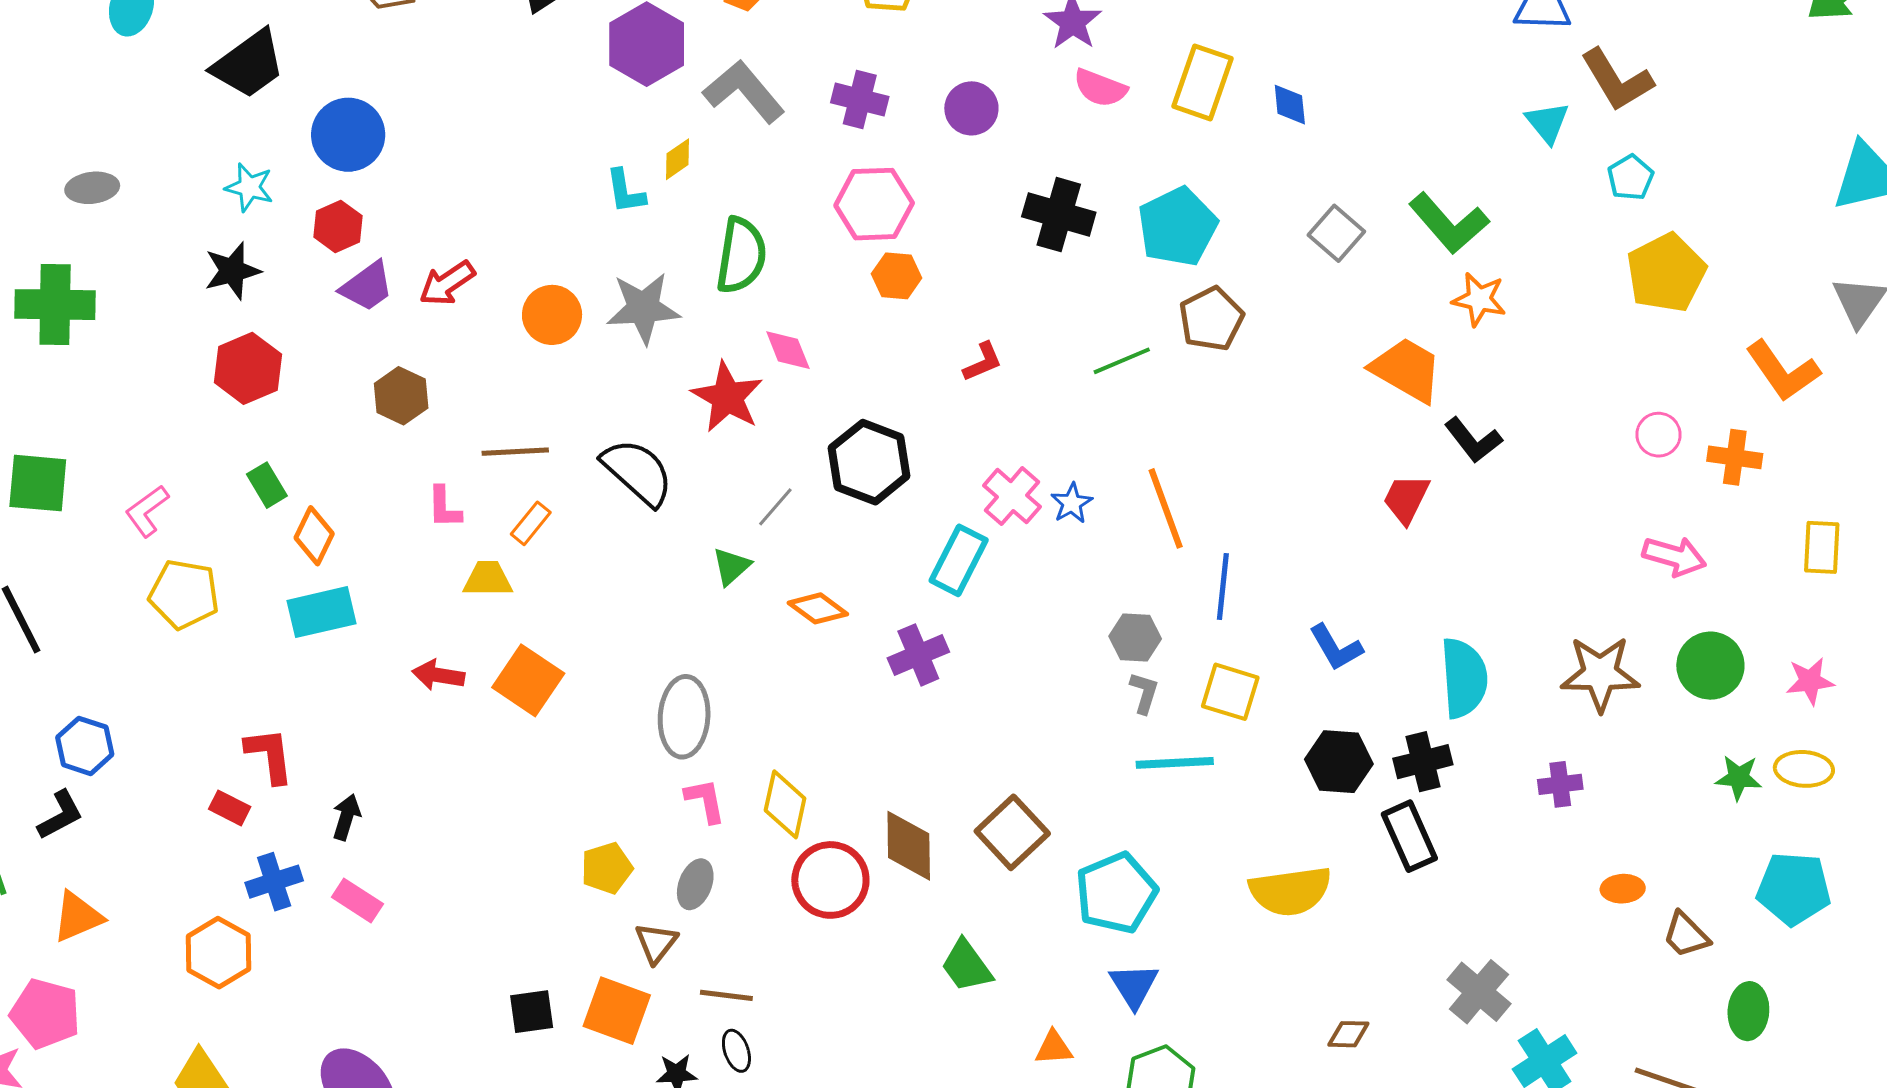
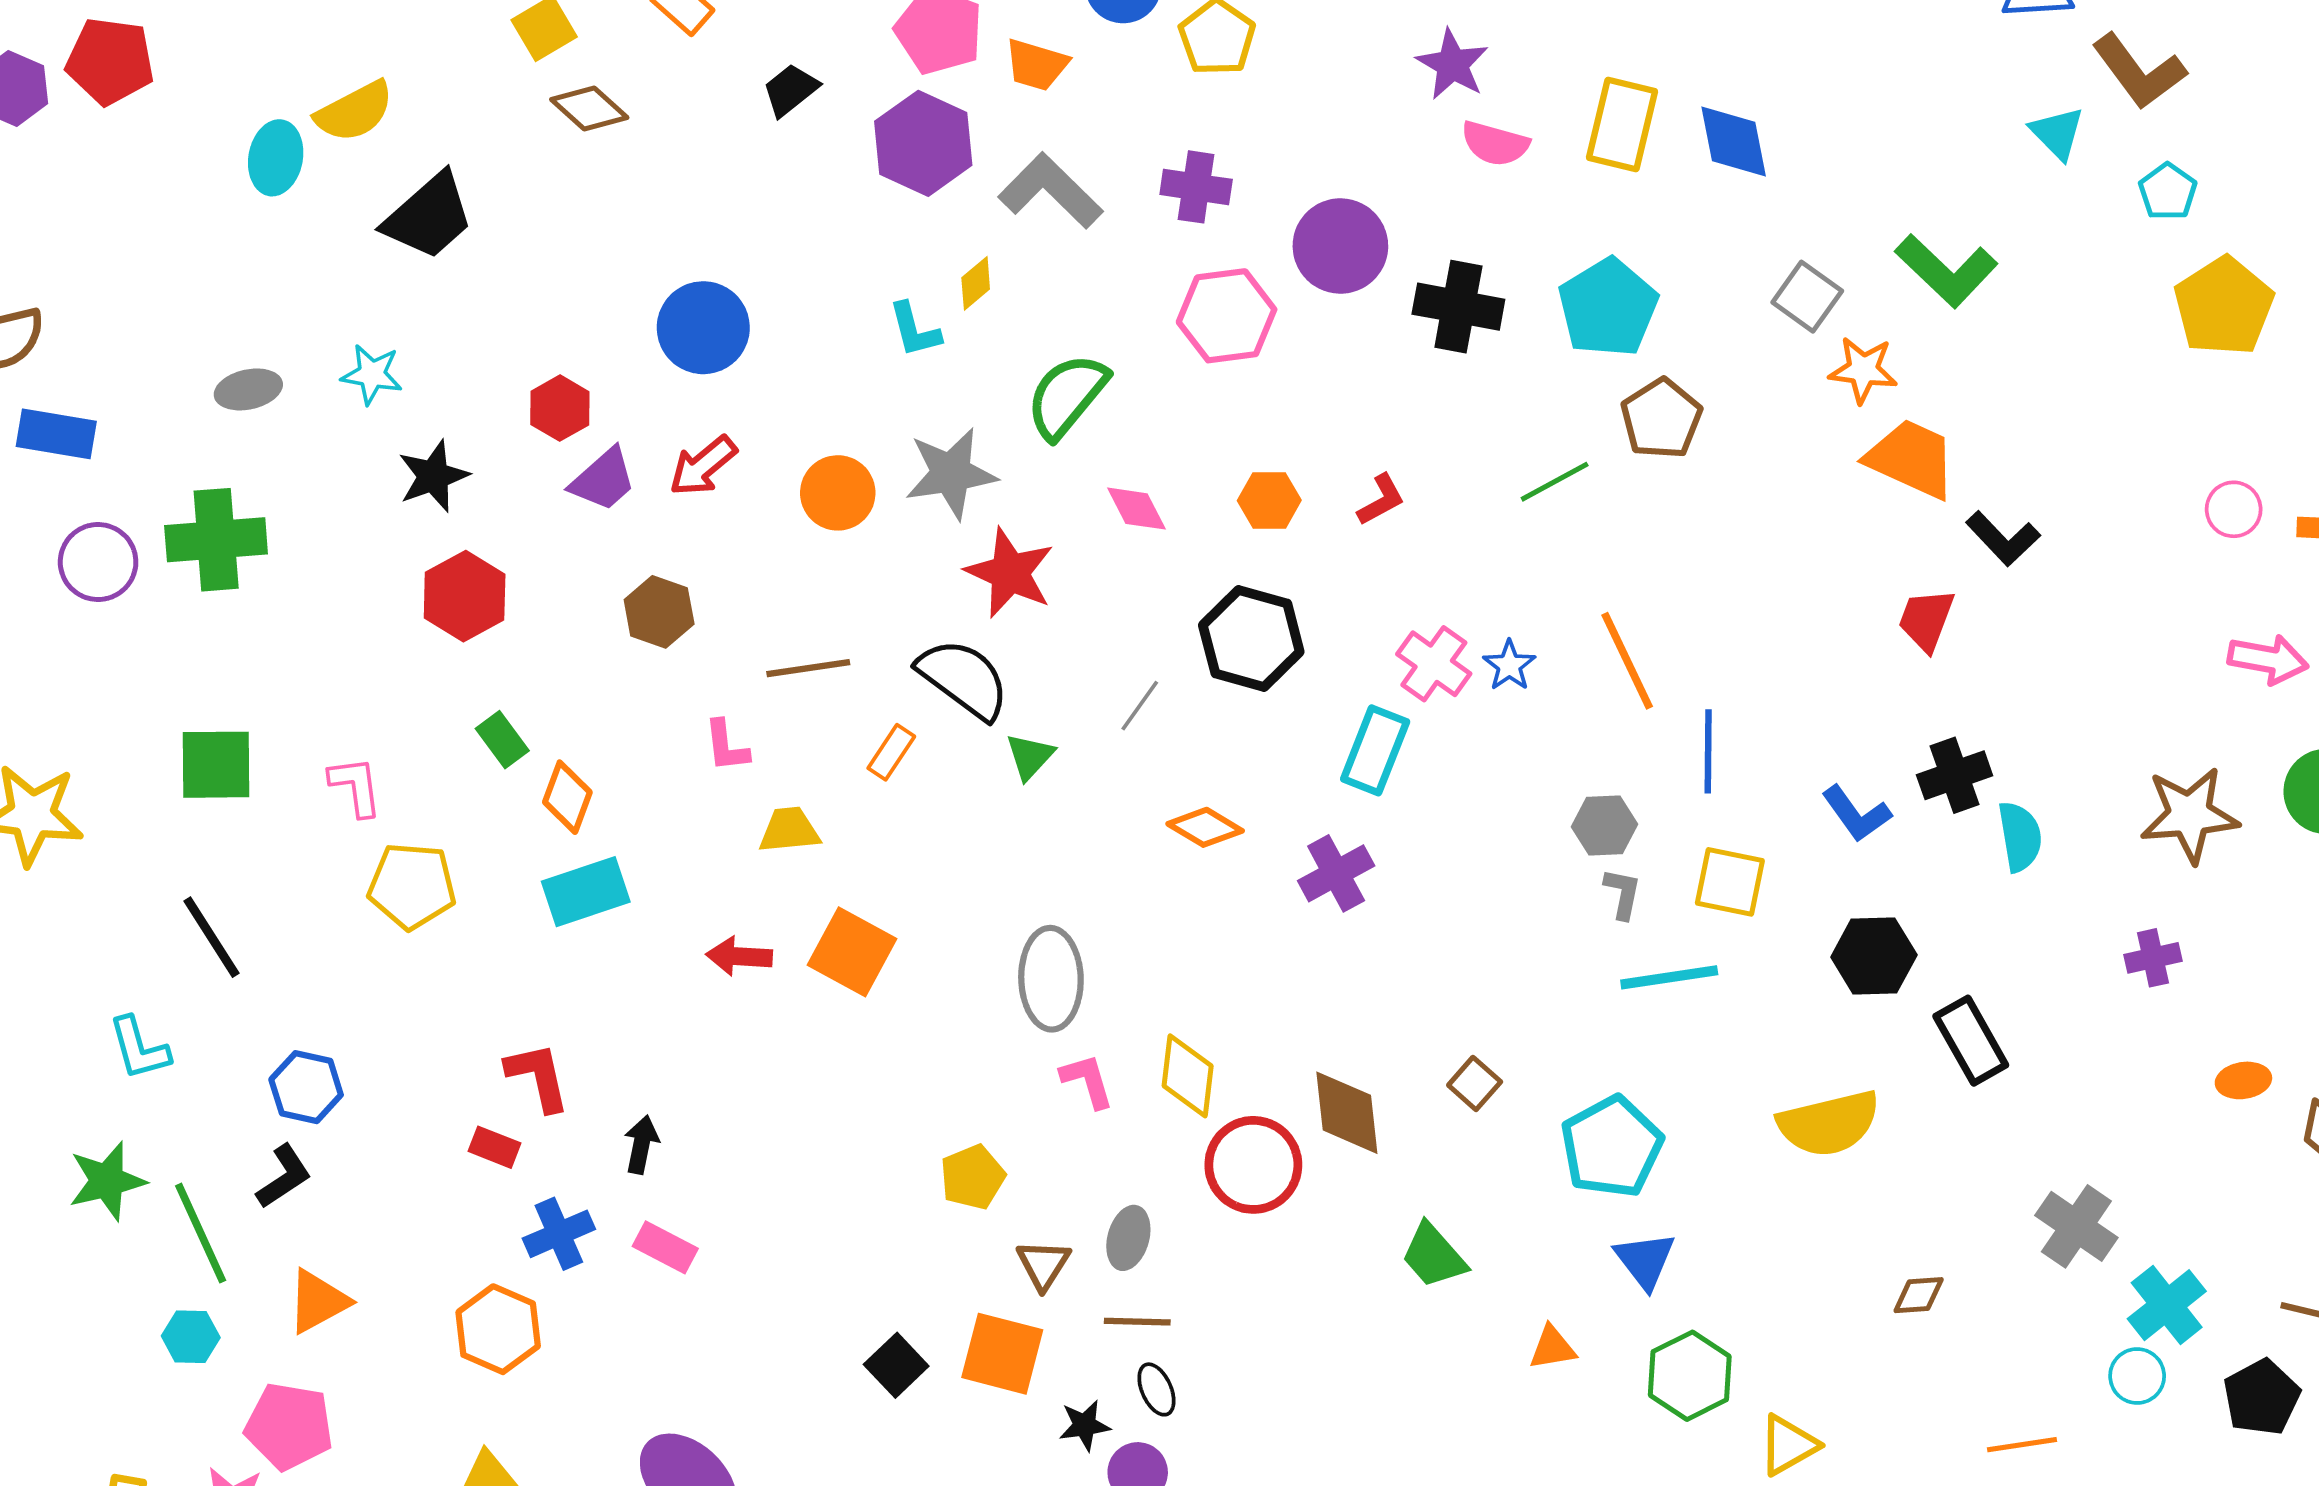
blue diamond: (1290, 105) -> (1734, 142), size x1.5
purple circle: (971, 108) -> (1340, 246), moved, size x1.4
blue circle: (348, 135) -> (703, 328), moved
cyan star: (249, 187) -> (372, 374), moved
green semicircle: (741, 255) -> (1067, 396), turned -144
orange hexagon: (897, 276) -> (1269, 500), moved
orange star: (1479, 299) -> (1863, 370), moved
red star: (727, 397) -> (1010, 573), moved
pink L-shape: (147, 511) -> (356, 786), turned 124
orange rectangle: (531, 523) -> (891, 752), moved
green triangle: (731, 566) -> (1030, 756), moved
cyan semicircle: (1464, 678) -> (2020, 837), size x0.7
black cross: (1423, 762) -> (1955, 775), moved
brown square: (1012, 832) -> (1475, 1084), size x0.6
gray ellipse: (695, 884) -> (1128, 1238), moved
black square: (532, 1012) -> (896, 1365), turned -30

